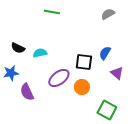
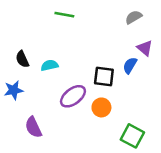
black semicircle: (18, 48) -> (22, 59), turned 40
purple triangle: (117, 73) -> (145, 48), moved
purple semicircle: (27, 92) -> (33, 127), moved

